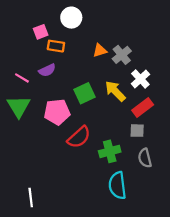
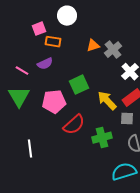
yellow arrow: (115, 91) -> (107, 101), moved
cyan semicircle: (117, 185) -> (124, 172), moved, turned 80
white line: (31, 197) -> (30, 149), moved

